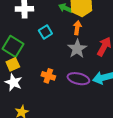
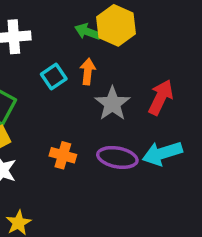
orange arrow: (77, 28) -> (88, 72), moved

